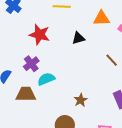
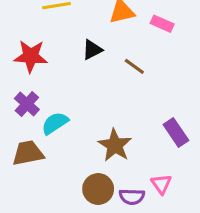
brown line: (112, 60) -> (134, 66), moved
brown star: (81, 100) -> (115, 145), size x1.5

